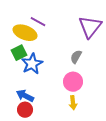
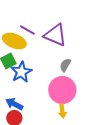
purple triangle: (90, 27) -> (55, 35), moved, turned -45
pink circle: (73, 82) -> (62, 90), size x1.4

